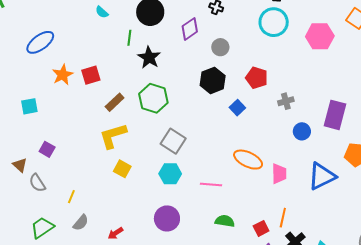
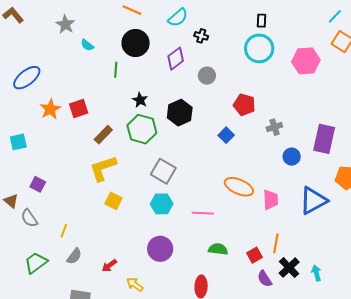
black star: (149, 57) -> (140, 100), moved, size x0.7
black hexagon: (213, 80) -> (180, 113), moved

